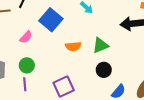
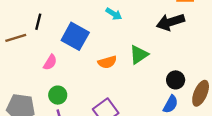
black circle: (104, 70) -> (176, 80), moved

